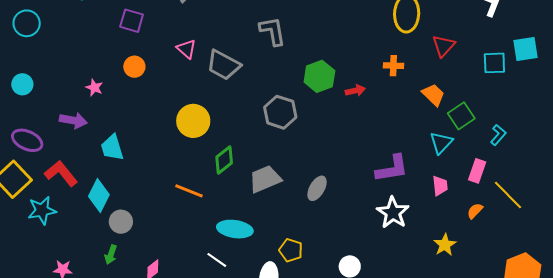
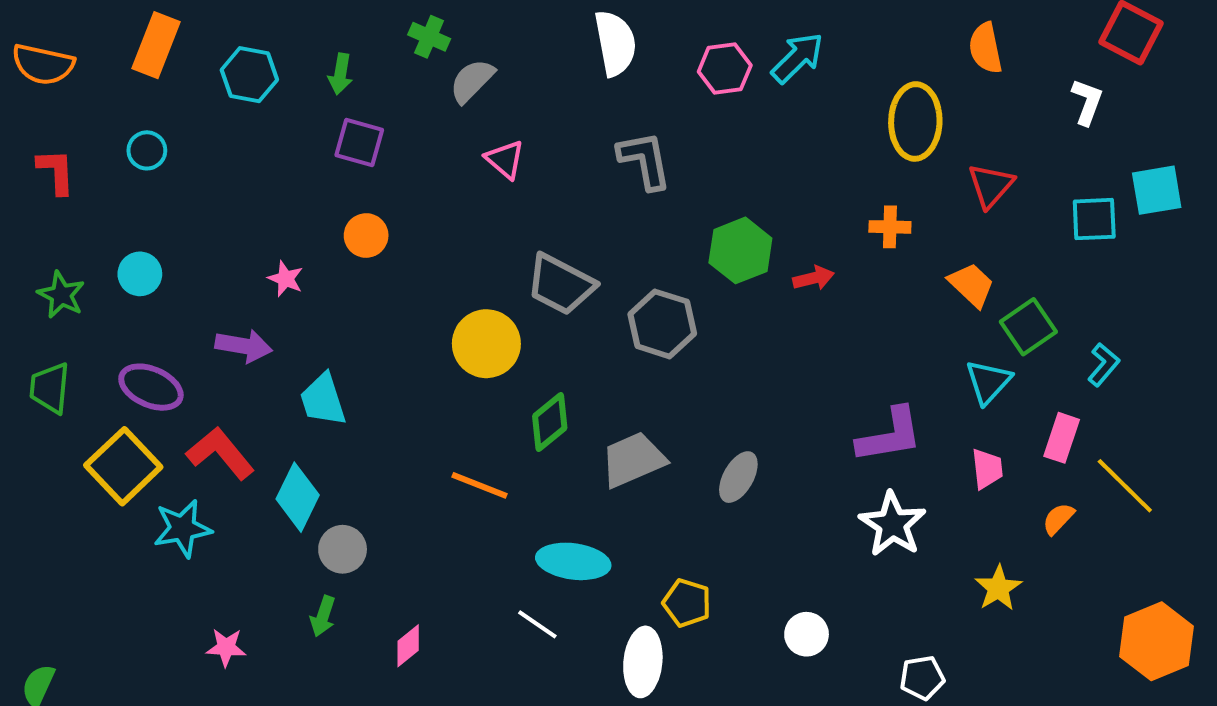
cyan circle: (27, 23) -> (147, 150), size x0.7
pink triangle: (186, 49) -> (505, 159), moved
gray trapezoid: (223, 65) -> (561, 284), moved

